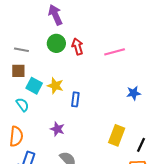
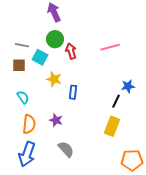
red arrow: (78, 47) -> (71, 51), moved
cyan square: (34, 86) -> (40, 57), moved
orange semicircle: (16, 136) -> (29, 124), moved
black line: (141, 145) -> (116, 101), moved

